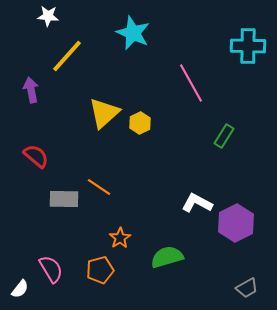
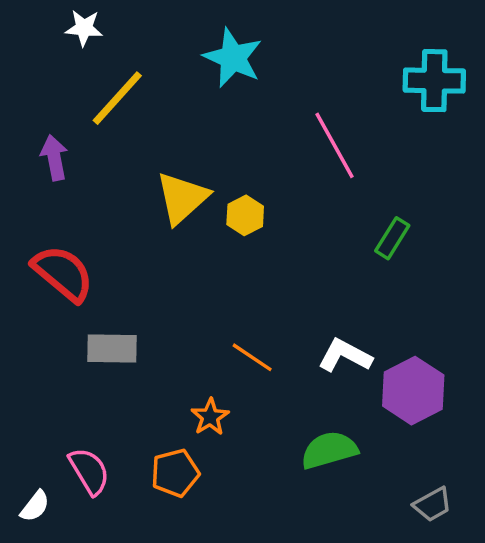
red semicircle: (36, 156) -> (63, 273), size x1.4
orange line: (99, 187) -> (252, 357), moved
green semicircle: (167, 257) -> (329, 450), moved

